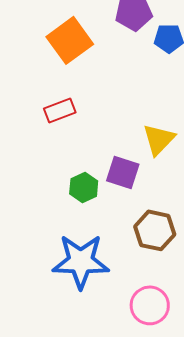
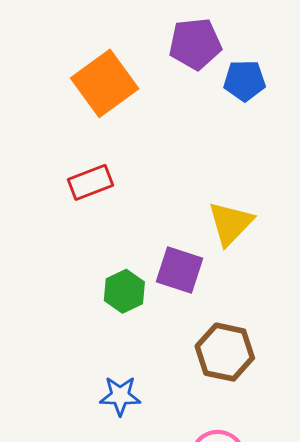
blue star: (81, 261) -> (120, 396), size x0.5

